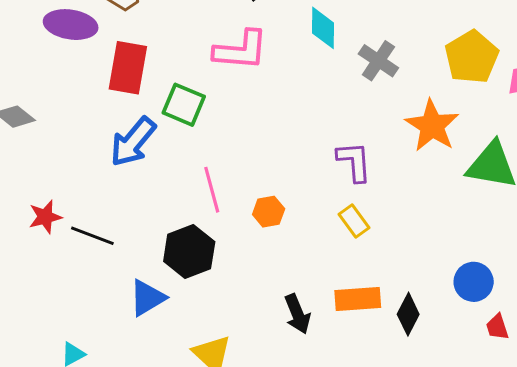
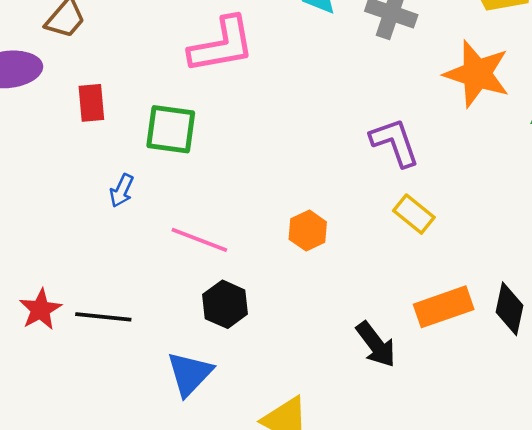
red rectangle: (128, 68) -> (91, 103), size x0.6
blue arrow: (133, 142) -> (122, 191), size x0.5
pink line: (212, 190) -> (199, 240), moved, turned -39
black hexagon: (189, 251) -> (225, 304), size x0.7

